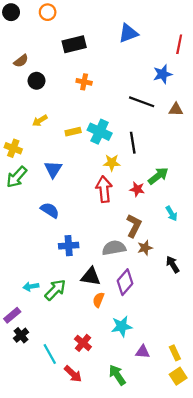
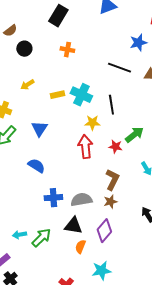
black rectangle: (74, 44) -> (58, 16), turned -45
gray semicircle: (114, 248) -> (81, 200), moved
brown star: (145, 248) -> (110, 202), moved

